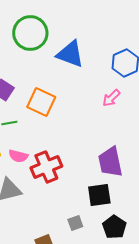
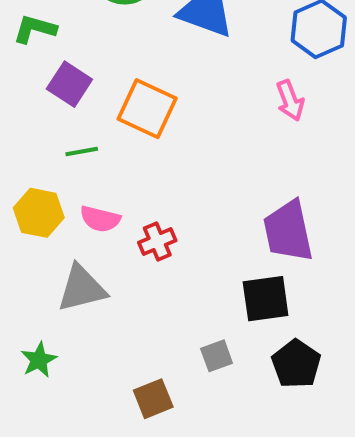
pink arrow: (111, 98) -> (290, 100), turned -66
red cross: (46, 167) -> (157, 241), size x0.6

